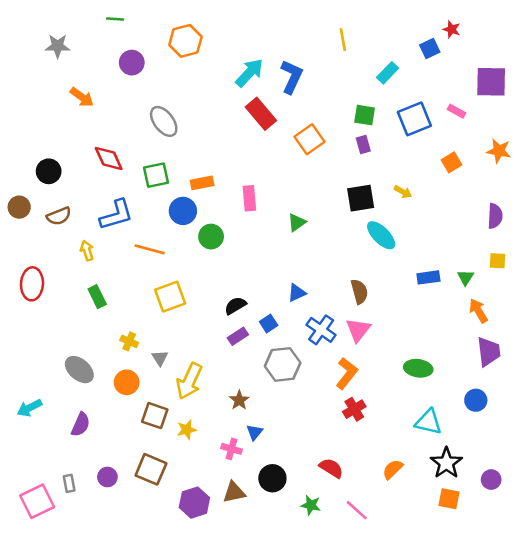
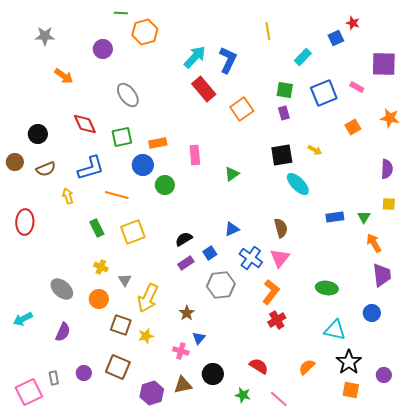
green line: (115, 19) -> (121, 13), moved
green rectangle: (97, 297) -> (97, 228), moved

